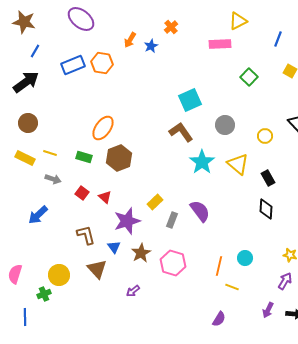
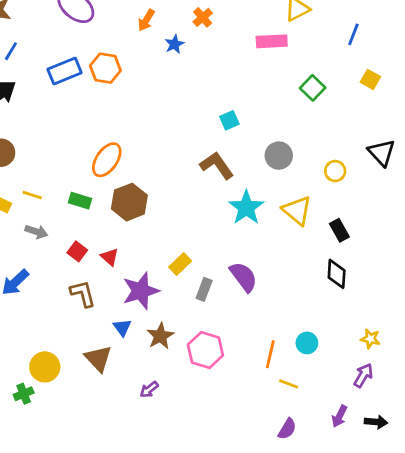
orange arrow: (130, 40) -> (146, 20), moved
cyan square: (190, 100) -> (229, 120), size x0.6
brown L-shape: (86, 235) -> (83, 294), moved
purple semicircle: (219, 319) -> (287, 429), moved

